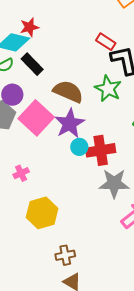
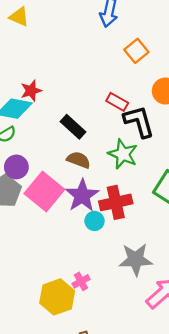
black rectangle: (32, 64) -> (73, 127), moved
brown semicircle: (68, 92) -> (79, 160), size x0.7
red cross: (101, 150) -> (116, 202), moved
pink cross: (21, 173) -> (81, 281), moved

